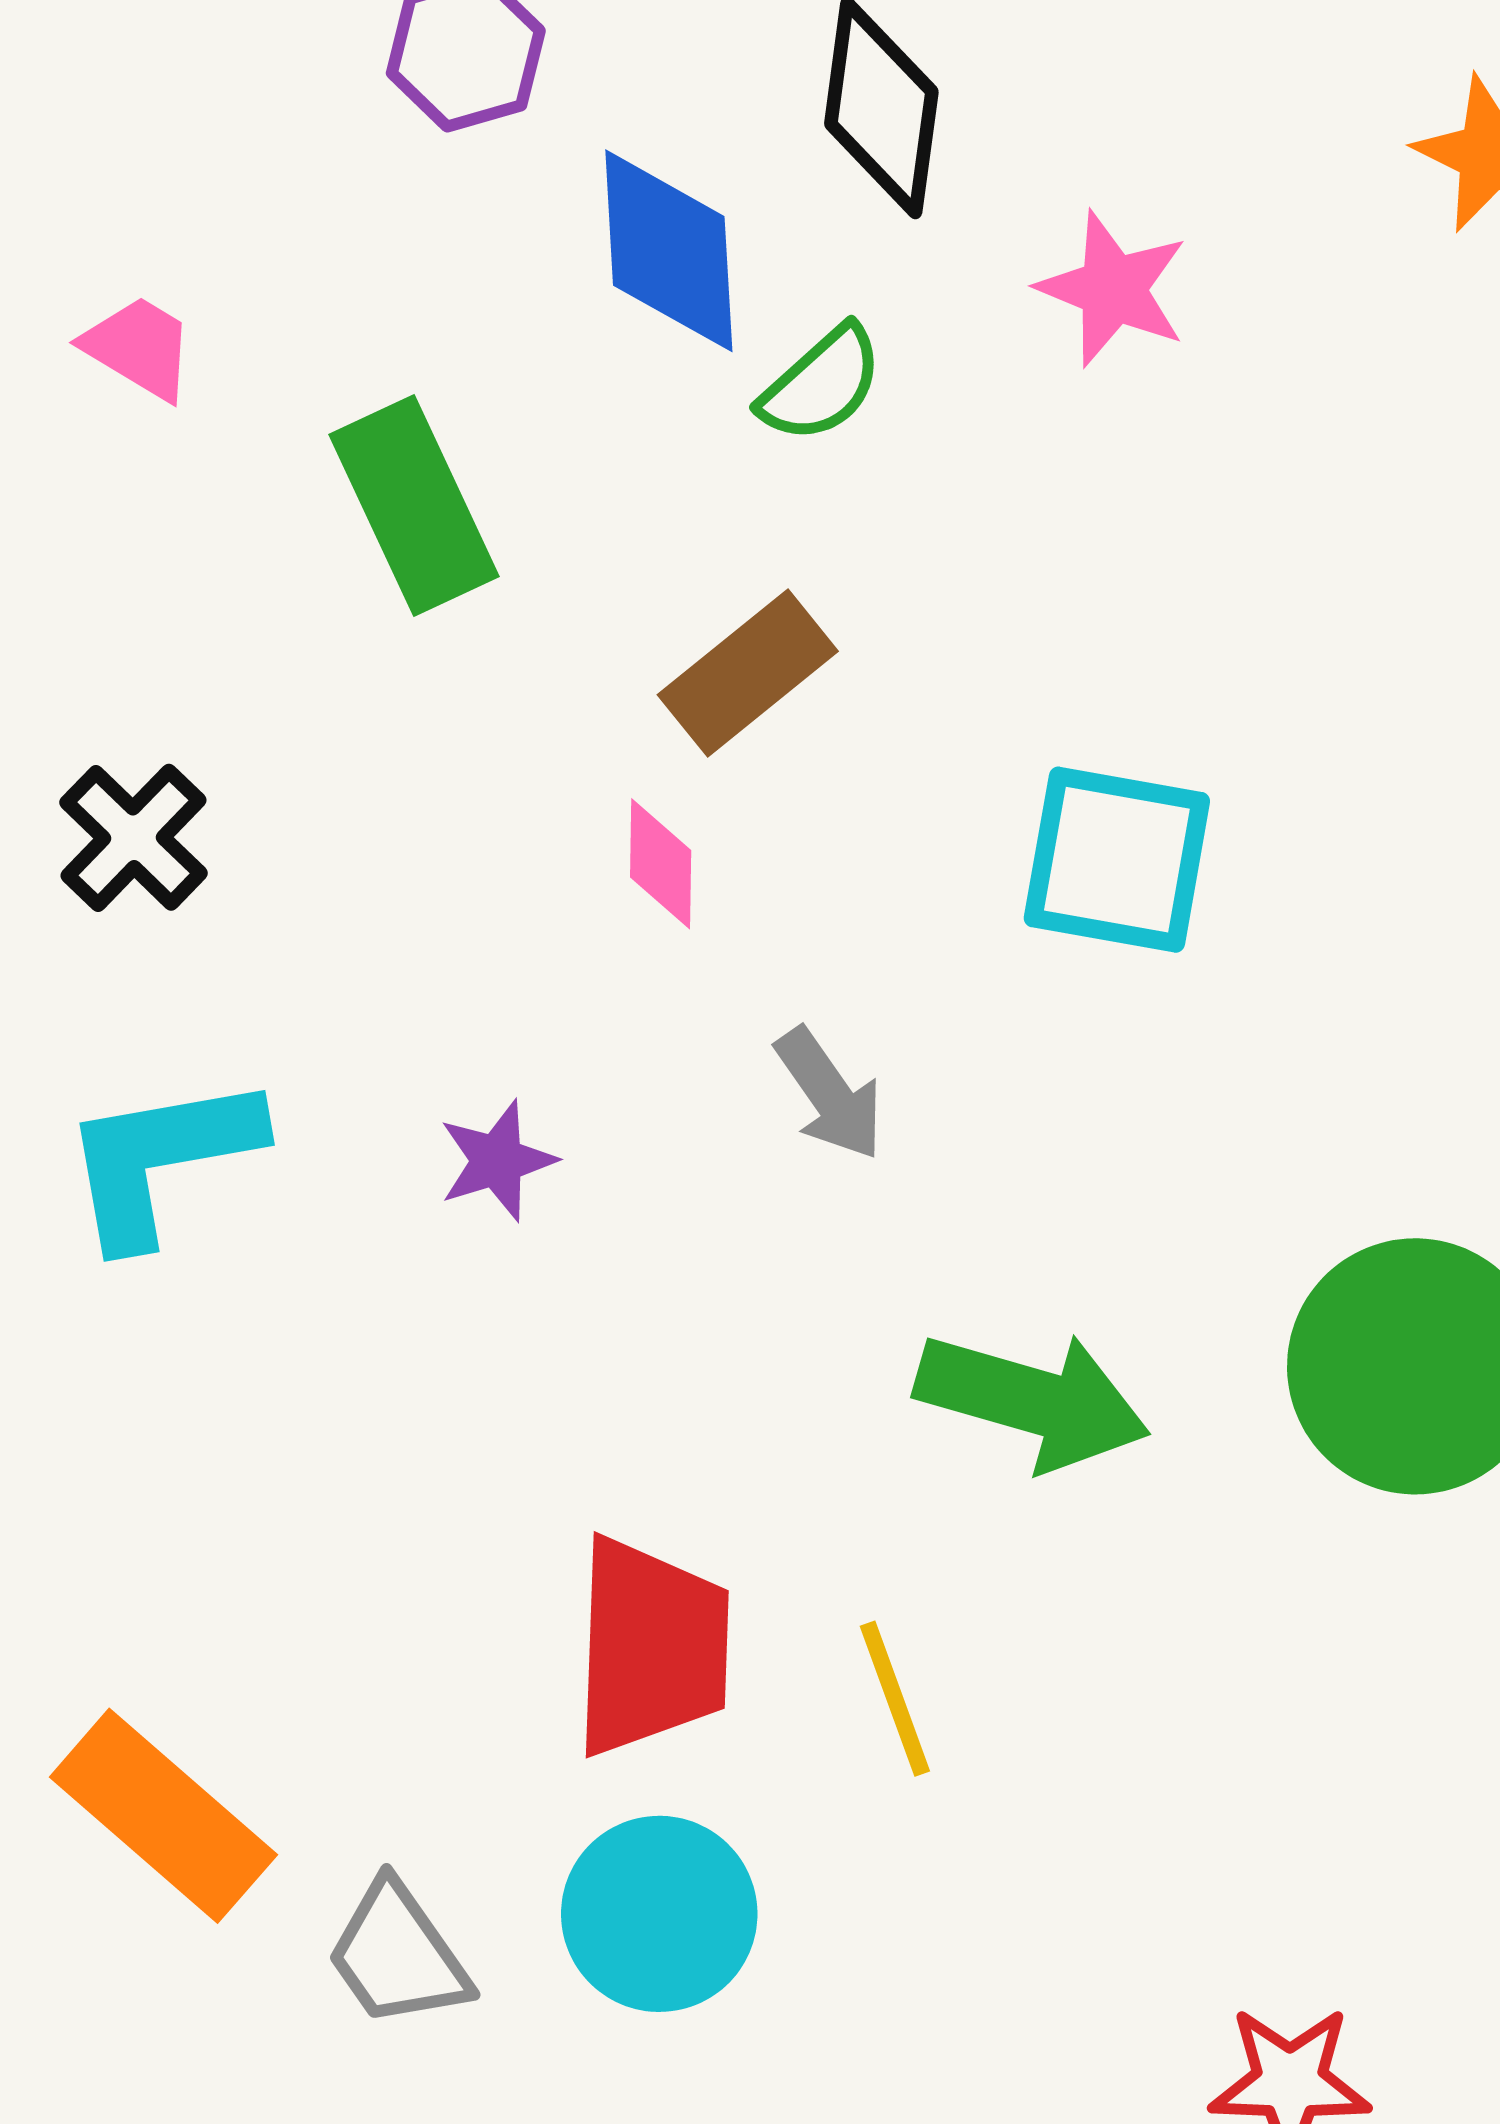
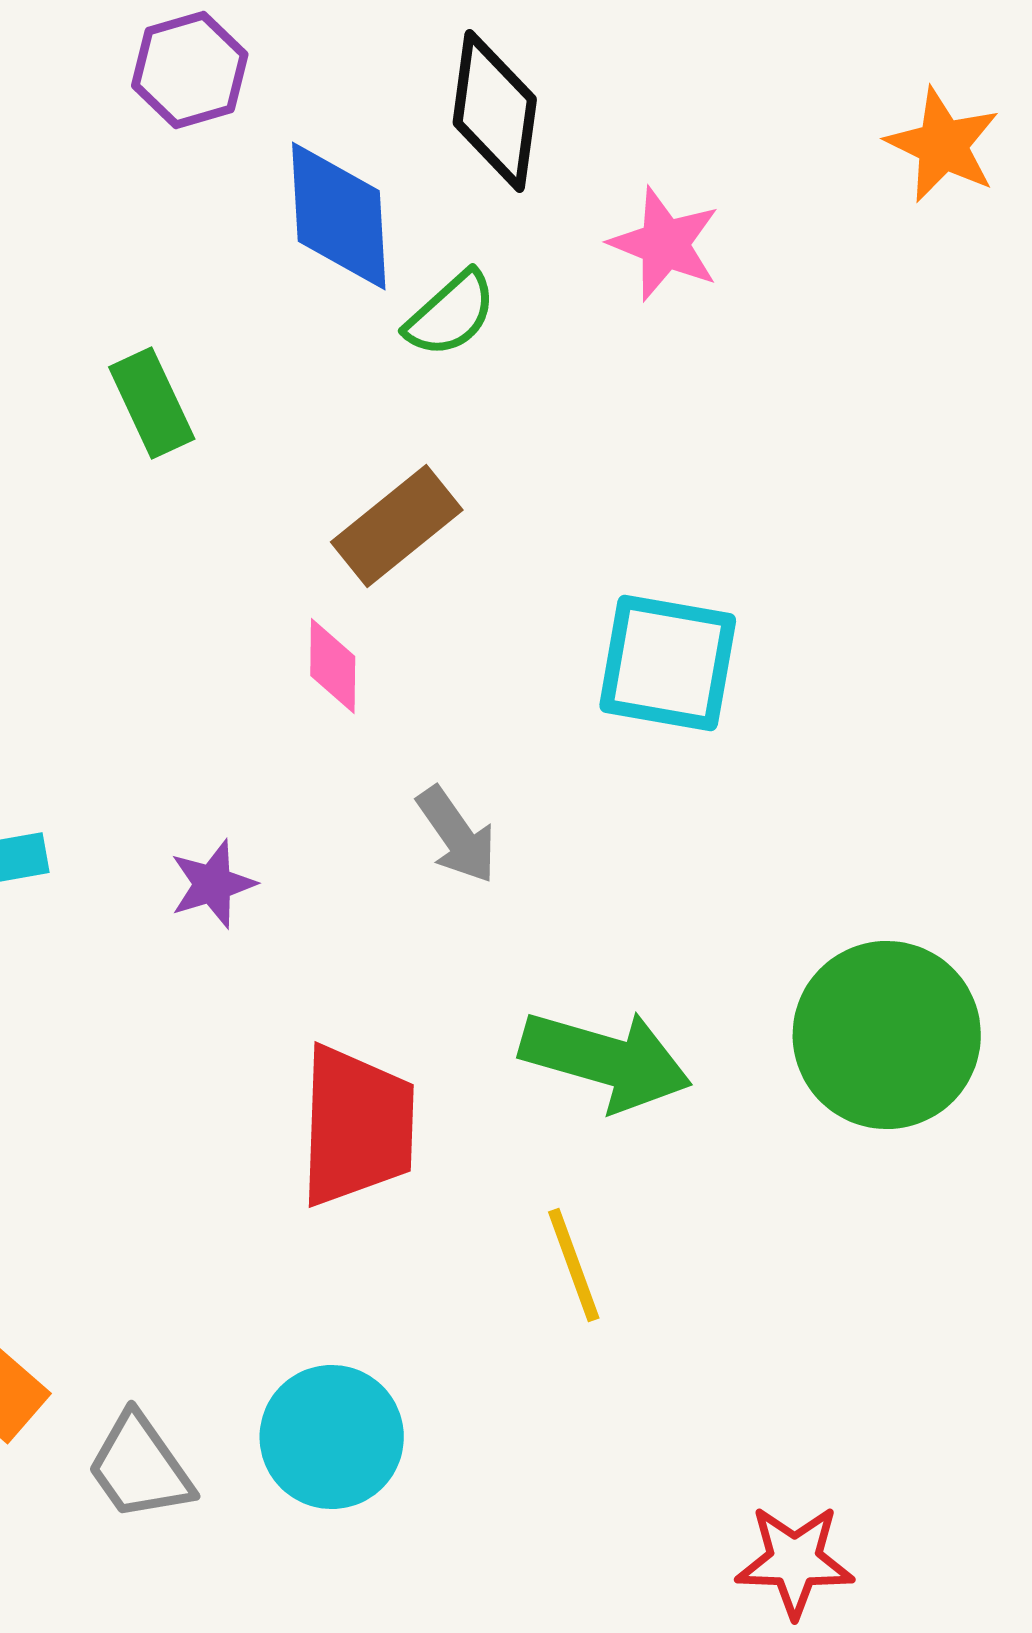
green rectangle: (414, 505) -> (152, 403), size x0.7
red trapezoid: (651, 1647) -> (357, 1126), moved
yellow line: (895, 1699) -> (574, 1265), moved

